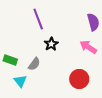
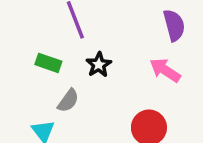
green rectangle: (10, 60) -> (48, 63), moved

